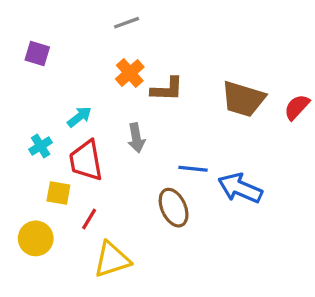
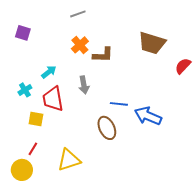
brown trapezoid: (243, 99) -> (152, 43), moved
red line: (89, 219) -> (33, 149), moved
yellow circle: (36, 238) -> (22, 170), moved

